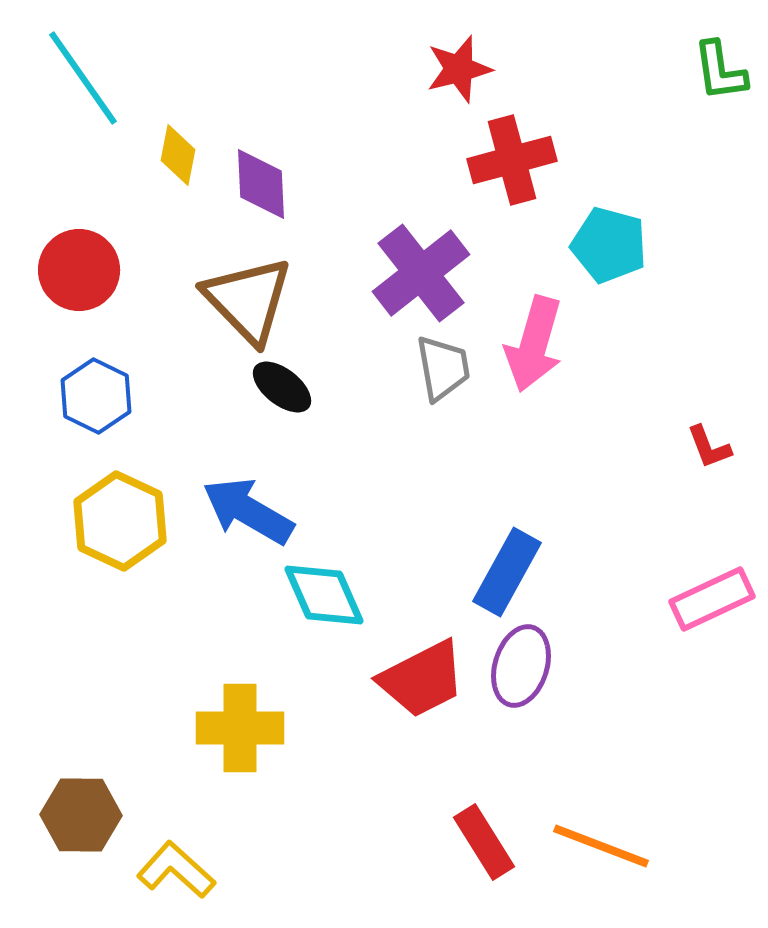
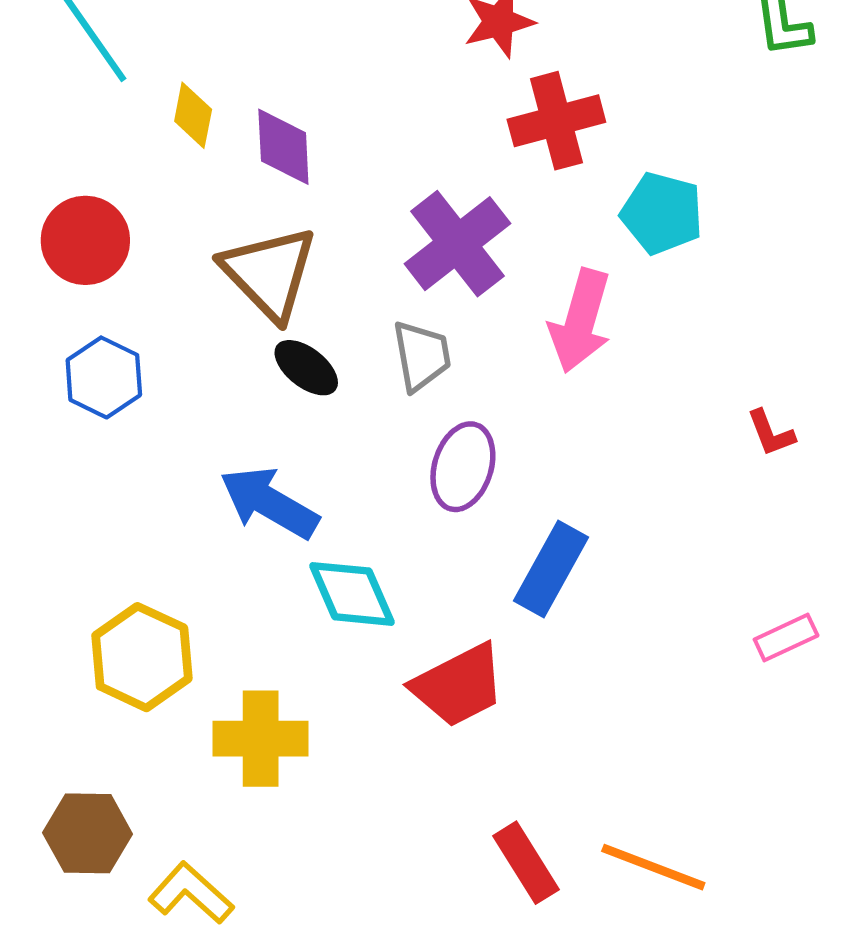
gray trapezoid: (443, 368) -> (422, 356), moved
yellow hexagon: (120, 521) -> (142, 657), moved
pink rectangle: (712, 599) -> (786, 637), moved, size x0.7
purple ellipse: (521, 666) -> (463, 467), moved

